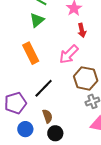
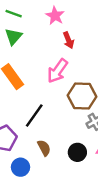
black circle: (55, 133) -> (77, 152), moved

